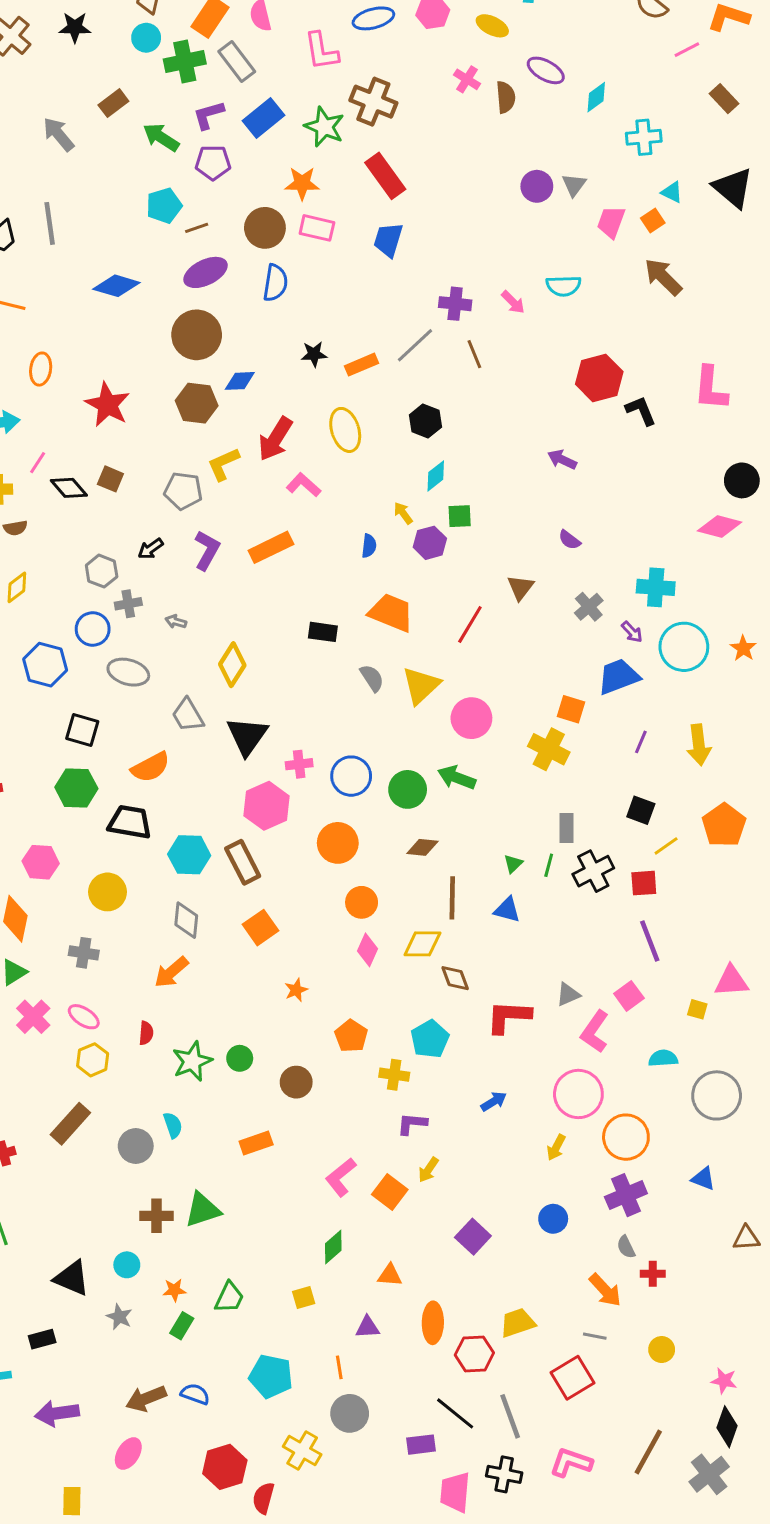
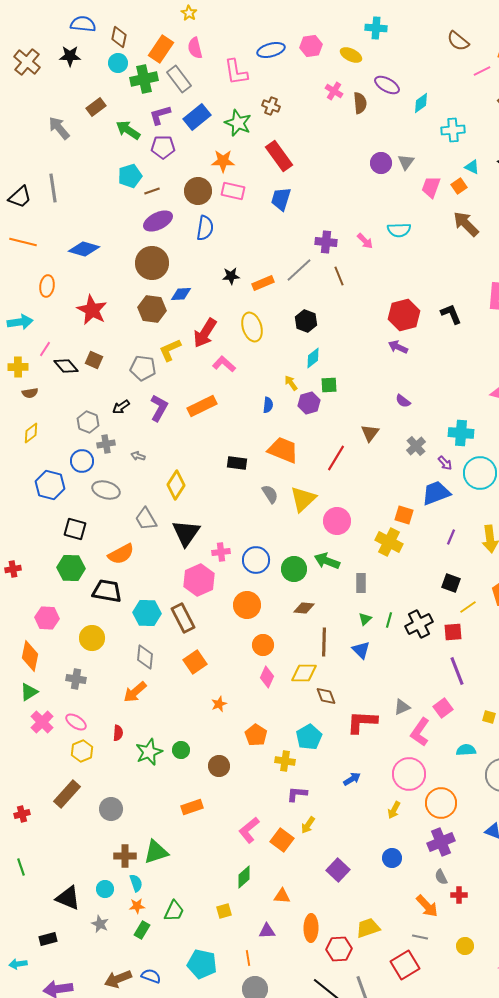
brown cross: (373, 102) -> (271, 106), size x0.6
blue diamond: (116, 286) -> (84, 249), moved
red hexagon: (599, 378) -> (404, 315), moved
gray rectangle: (567, 828) -> (361, 583), moved
blue triangle: (507, 910) -> (361, 650), turned 30
cyan semicircle: (173, 1125) -> (136, 883), moved

